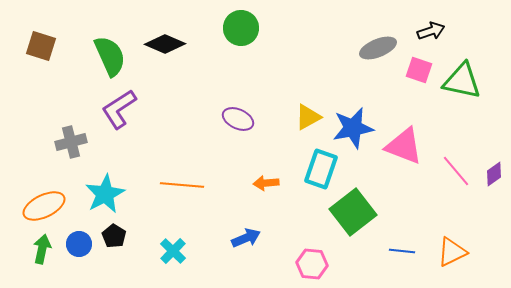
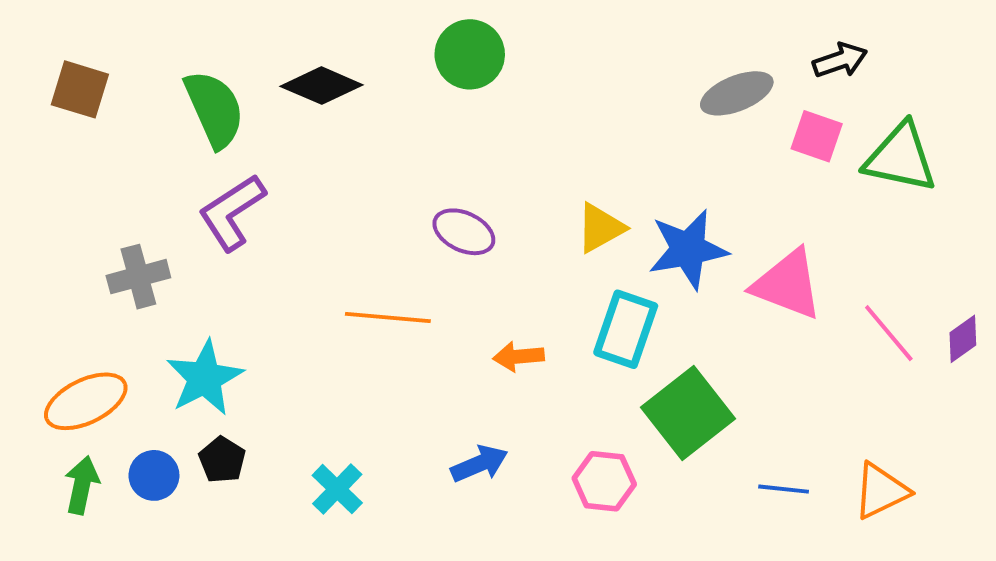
orange line: (182, 185) -> (388, 318), moved
pink hexagon: (312, 264) -> (604, 481), moved

